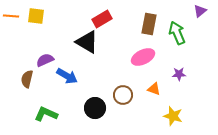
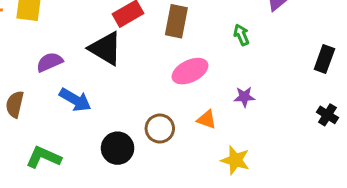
brown rectangle: (149, 24) -> (176, 21), moved
green arrow: (177, 33) -> (241, 35), size x0.6
purple semicircle: (45, 60) -> (50, 62), moved

